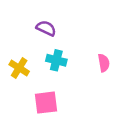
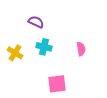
pink square: (46, 103) -> (57, 84), moved

